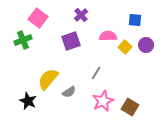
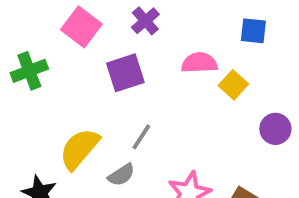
pink square: (38, 18) -> (81, 27), moved
purple circle: (146, 45) -> (275, 129), moved
gray line: (96, 73) -> (141, 137), moved

